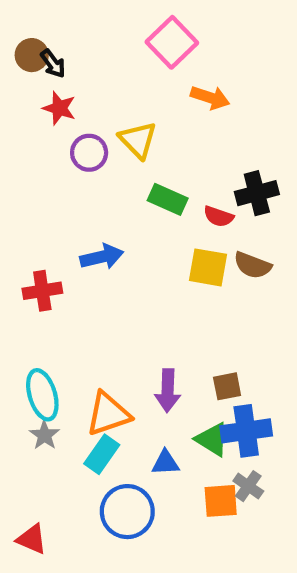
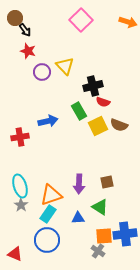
brown circle: (32, 55) -> (15, 18), moved
orange arrow: (210, 98) -> (128, 22), moved
black cross: (257, 193) -> (93, 86), moved
green rectangle: (168, 199) -> (79, 111), moved, turned 36
yellow square: (208, 267) -> (98, 126), turned -36
blue cross: (246, 431) -> (125, 234), moved
gray cross: (248, 486) -> (98, 251), moved
blue circle: (127, 512) -> (47, 240), moved

